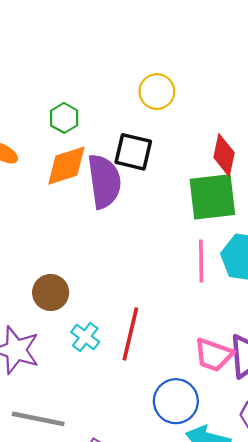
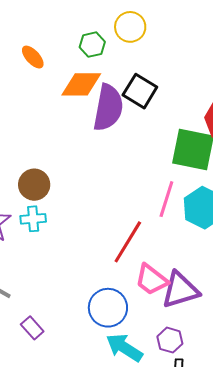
yellow circle: (157, 92) -> (130, 27), moved
red line: (130, 334) -> (128, 242), moved
cyan cross: (85, 337) -> (33, 219), moved, turned 30

